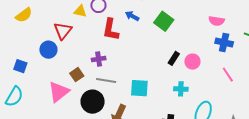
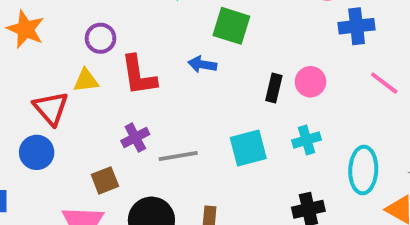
yellow triangle: (80, 11) -> (86, 80), moved
blue arrow: (132, 16) -> (202, 64), moved
brown square: (77, 75) -> (105, 180), turned 32
gray line: (106, 81) -> (178, 156), moved
cyan square: (139, 88) -> (248, 148), moved

